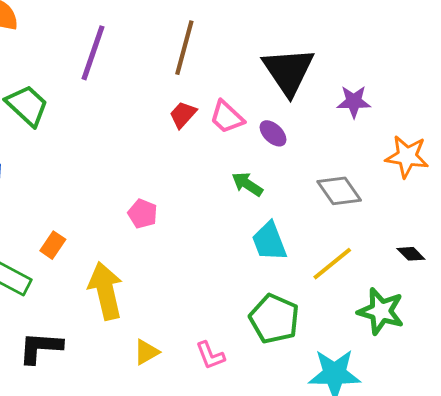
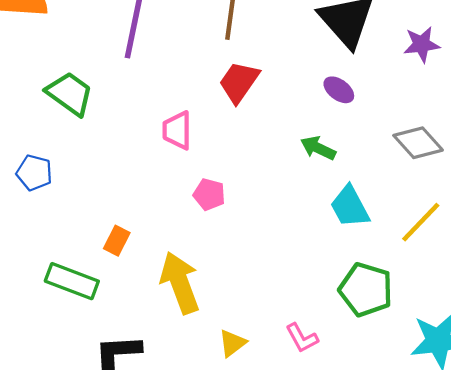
red trapezoid: (183, 115) -> (239, 82), size x1.4
pink trapezoid: (227, 117) -> (177, 130), moved, turned 54

